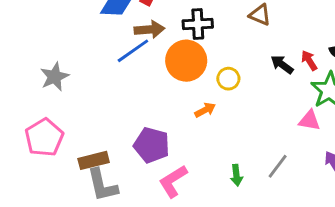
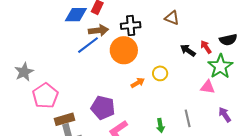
gray star: (55, 77) -> (24, 72), moved
yellow circle: (228, 79) -> (160, 73), moved
pink pentagon: (44, 137) -> (45, 96), moved
gray line: (278, 166) -> (188, 118), turned -48

